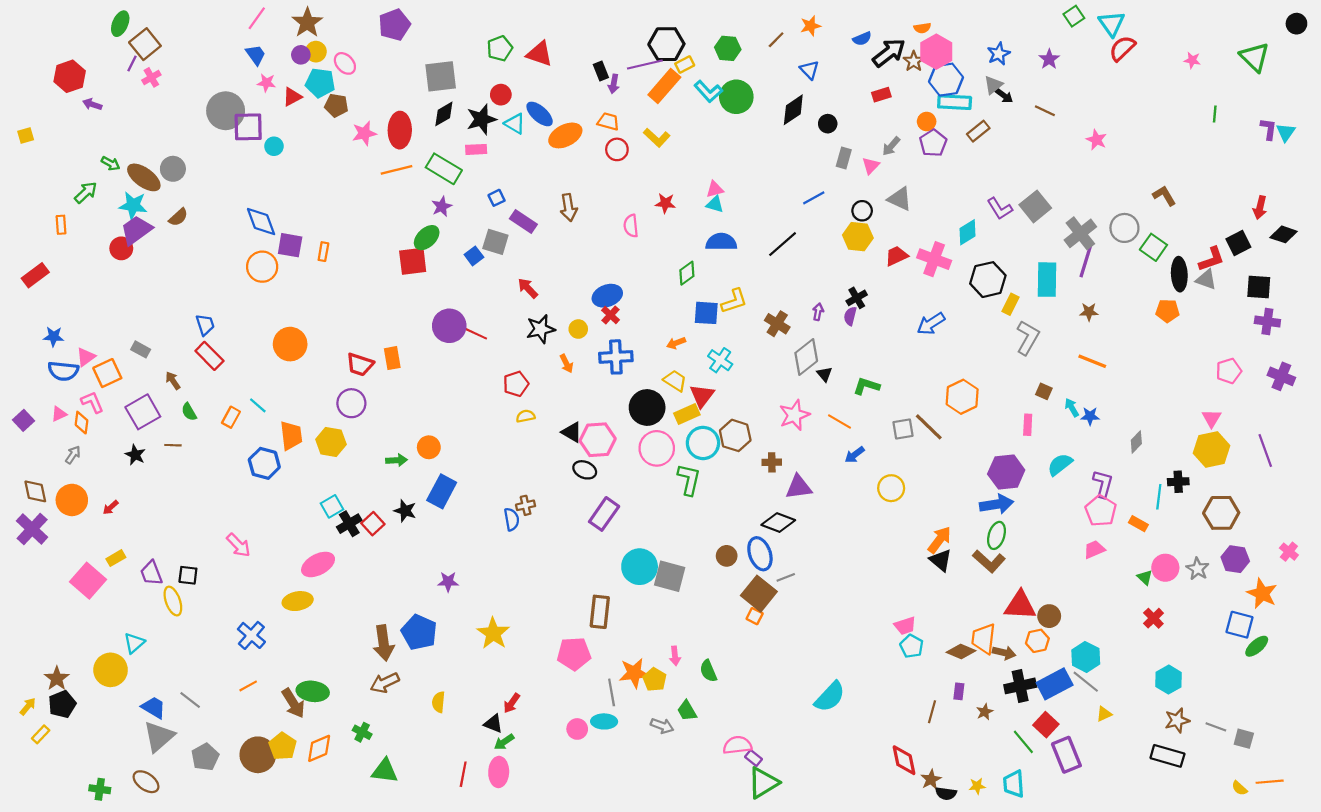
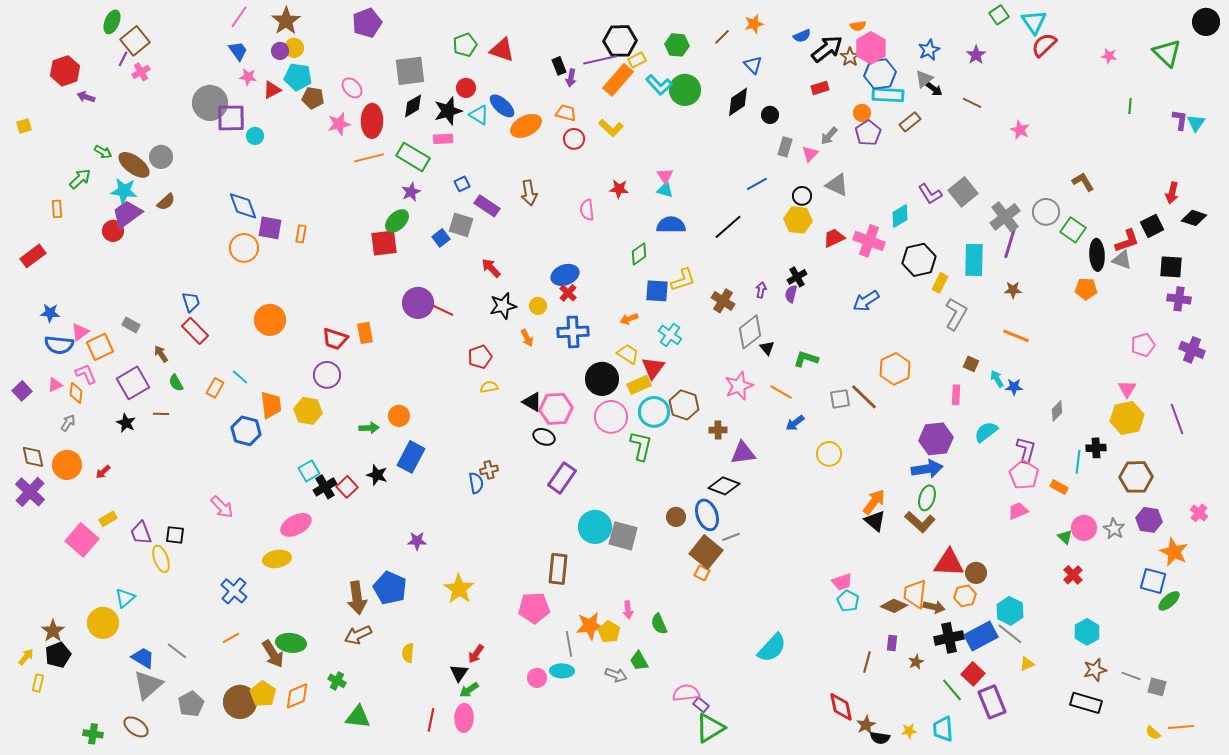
black circle: (1296, 24) -> (1206, 22), size x1.4
pink ellipse: (345, 63) -> (352, 88), moved
pink triangle: (715, 189) -> (665, 176), turned -48
black triangle: (493, 724) -> (459, 673), turned 42
yellow rectangle: (41, 734) -> (38, 683), turned -30

